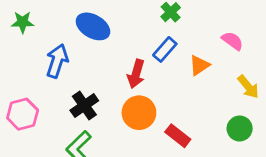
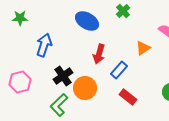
blue ellipse: (93, 26) -> (87, 21), moved
blue rectangle: (165, 49) -> (119, 70), moved
orange circle: (139, 113) -> (85, 88), moved

